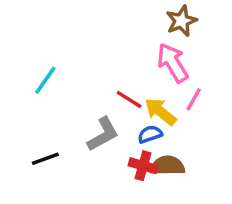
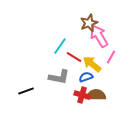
brown star: (181, 21) -> (89, 23), moved
cyan line: (45, 80) -> (60, 46), moved
gray L-shape: (103, 134) -> (59, 77), turned 40

